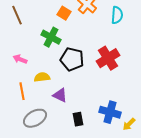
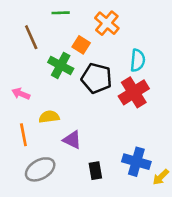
orange square: (64, 13) -> (81, 45), moved
brown line: (17, 15) -> (31, 37), moved
cyan semicircle: (117, 15) -> (138, 60), moved
black pentagon: (72, 59) -> (97, 78), moved

